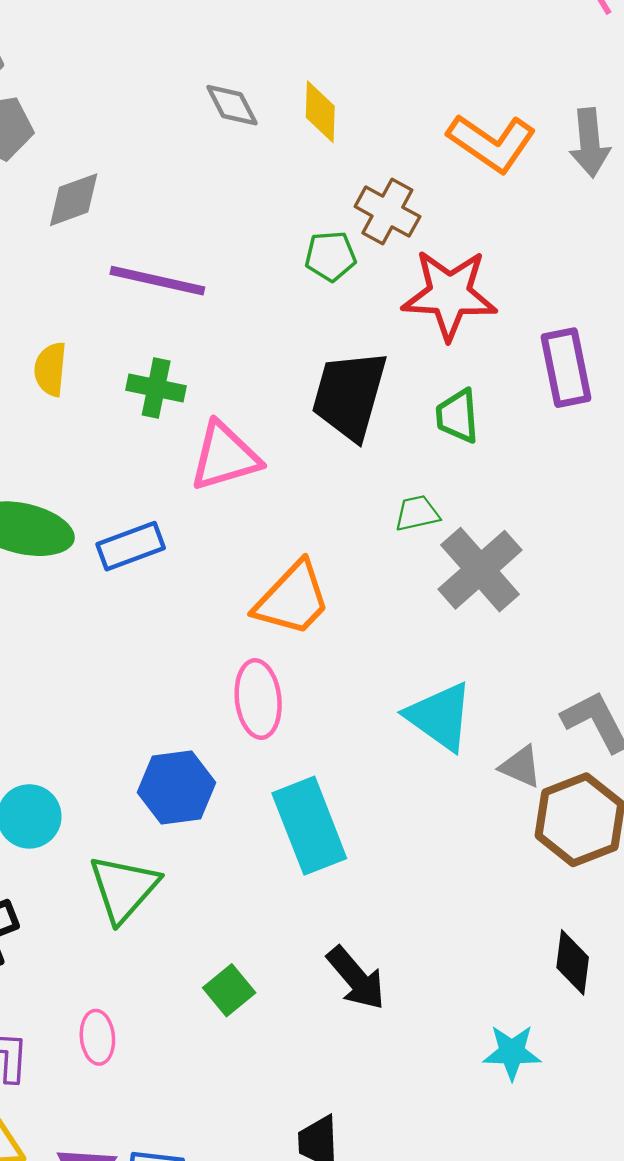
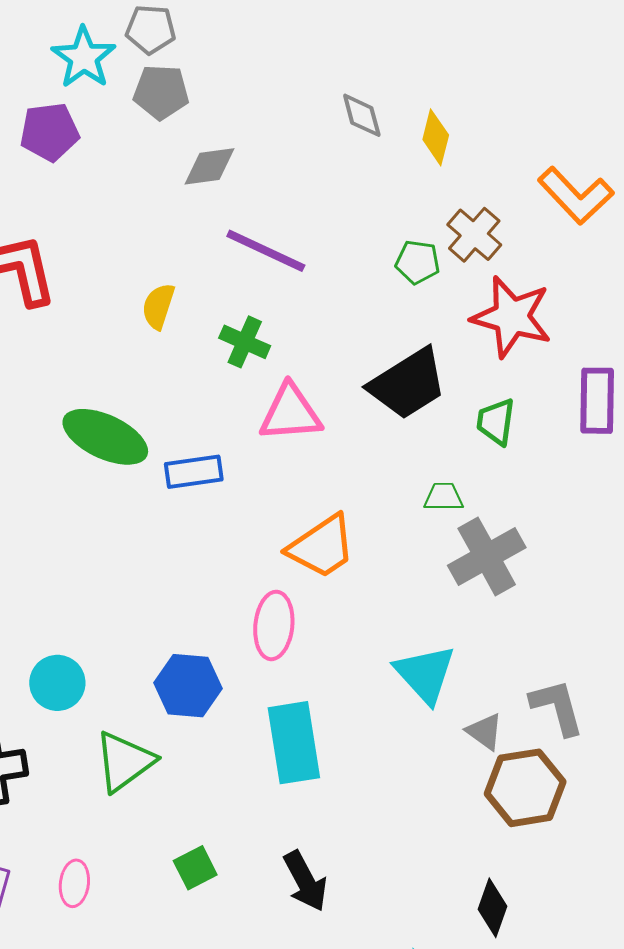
black trapezoid: (349, 395) -> (408, 384), turned -150

